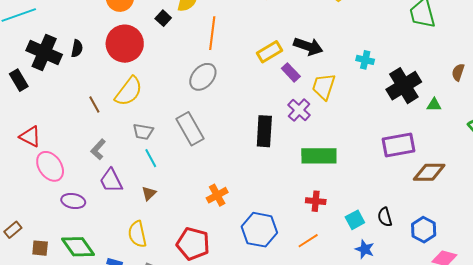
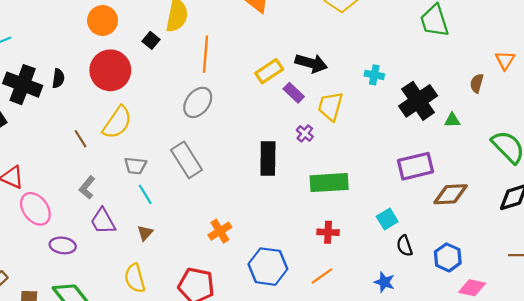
purple cross: (299, 110) -> (305, 133), size x0.7
cyan square: (355, 220) -> (387, 219), moved

